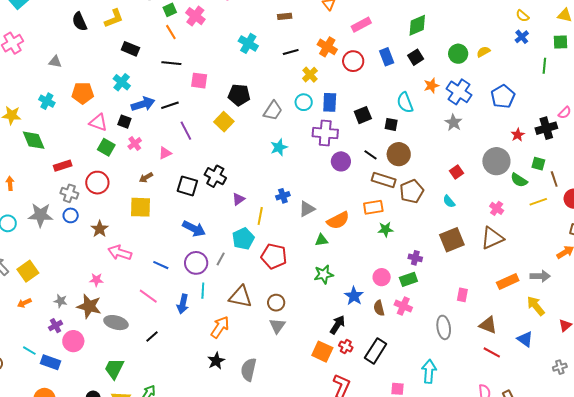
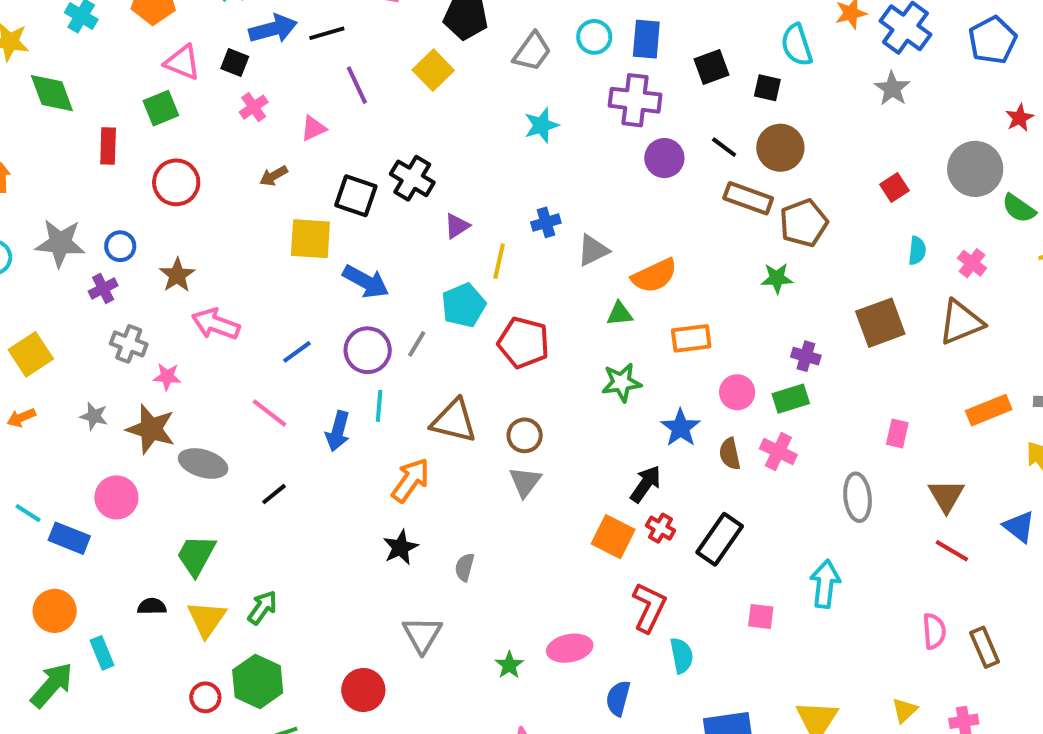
green square: (106, 147) -> (161, 108), moved, turned 36
red rectangle: (63, 166) -> (108, 146), turned -72
gray cross: (69, 193) -> (129, 344), moved
cyan semicircle: (449, 201) -> (917, 251), moved, turned -136
yellow square: (140, 207) -> (310, 239), moved
orange rectangle: (373, 207) -> (691, 338), moved
green star: (386, 229) -> (777, 278), moved
blue line: (161, 265) -> (297, 352), turned -63
brown triangle: (488, 325) -> (946, 496), turned 36
purple cross: (56, 326) -> (103, 288), moved
gray semicircle: (249, 370) -> (465, 567), size x0.6

